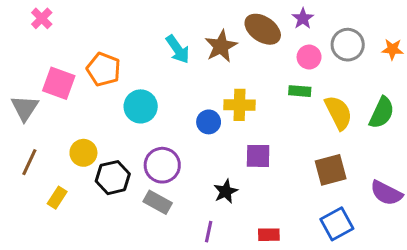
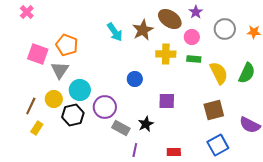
pink circle: (309, 57) -> (192, 37), moved
yellow cross: (240, 105) -> (166, 54), moved
cyan circle: (141, 106) -> (80, 90), moved
gray triangle: (25, 108) -> (60, 70), moved
brown line: (29, 162) -> (31, 106), moved
gray rectangle: (158, 202) -> (121, 128), moved

